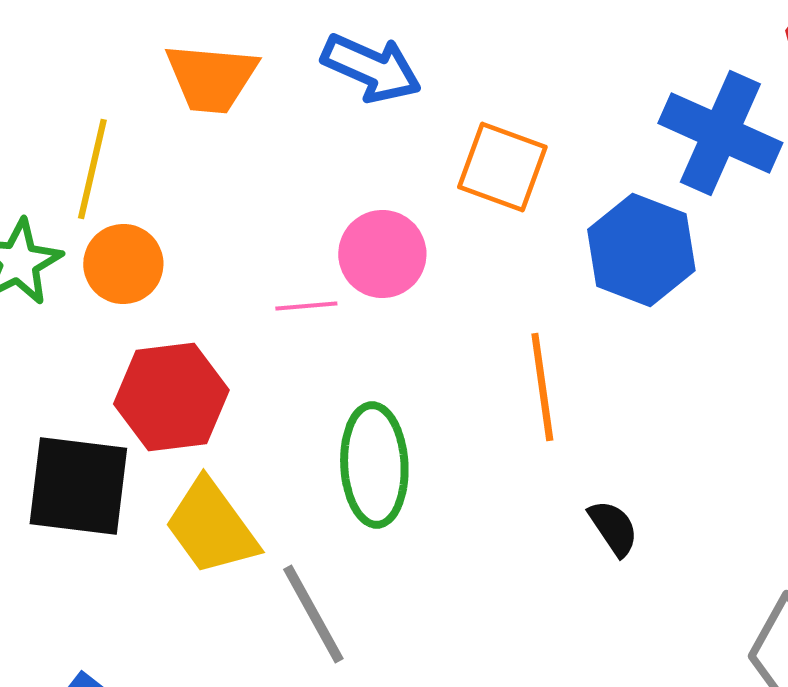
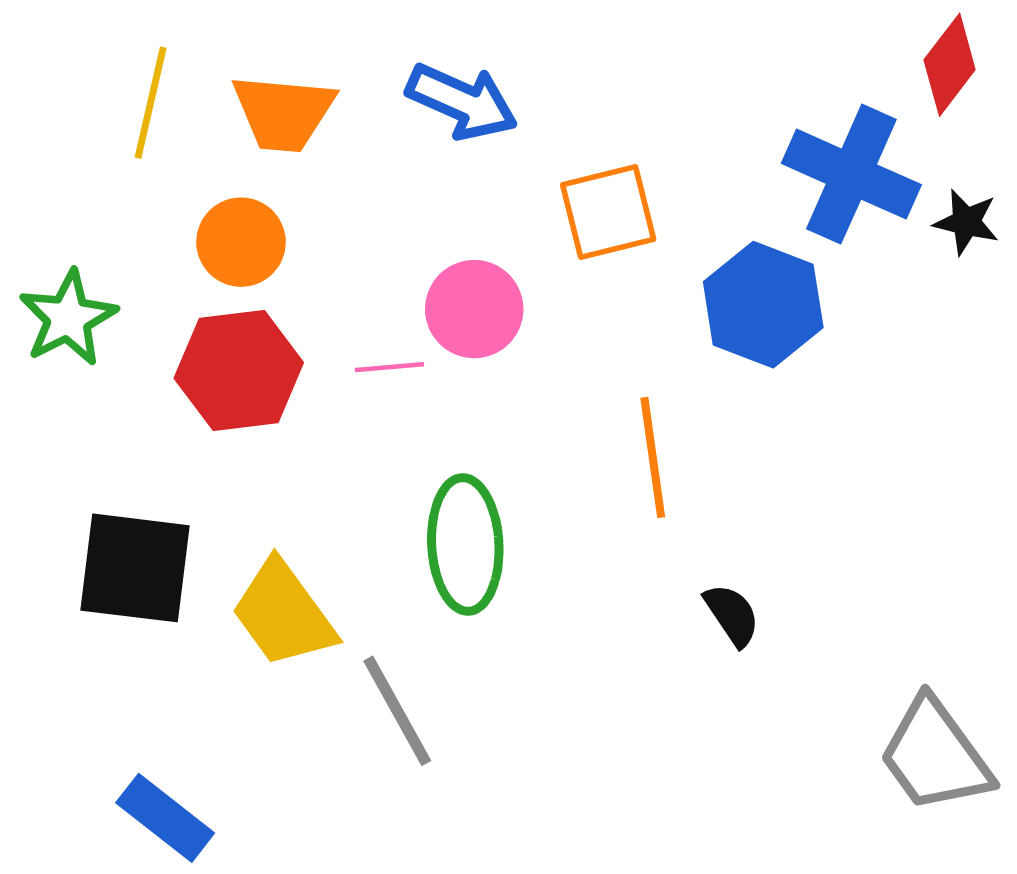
orange square: (502, 167) -> (608, 212), turned -34
yellow line: (92, 169) -> (151, 103), moved
orange circle: (123, 264) -> (241, 242), moved
red hexagon: (171, 397) -> (239, 370), moved

